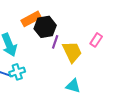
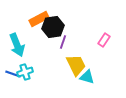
yellow trapezoid: (72, 52) -> (76, 65), moved
cyan triangle: (73, 86) -> (87, 77), moved

